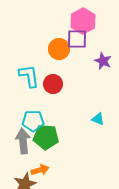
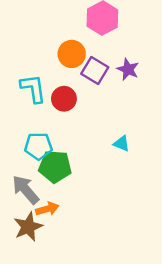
purple square: (77, 39) -> (95, 71), moved, turned 30
gray arrow: (23, 141) -> (26, 190), moved, turned -35

